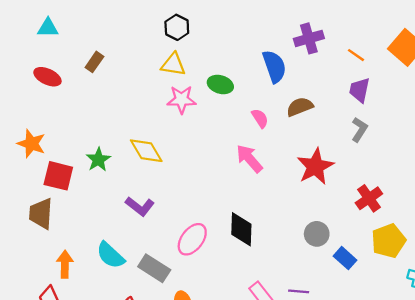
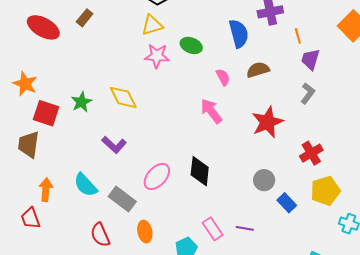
orange line: (356, 55) -> (298, 36), moved, turned 35
yellow triangle: (173, 64) -> (152, 25), turned -30
red ellipse: (47, 77) -> (43, 27), size x1.4

